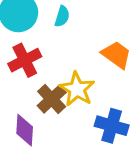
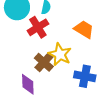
red cross: (25, 60) -> (38, 27), moved

